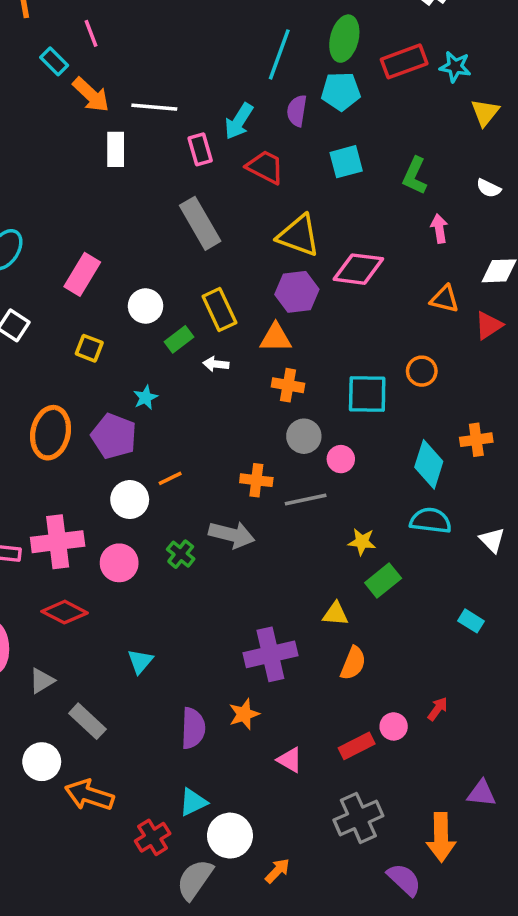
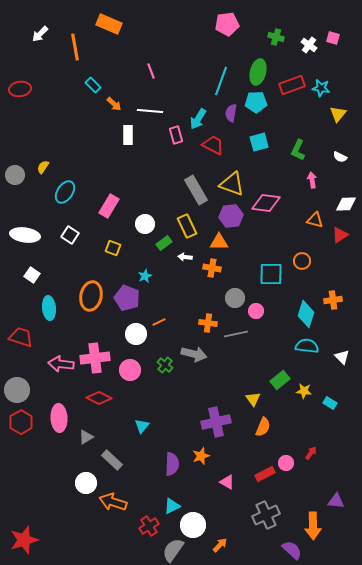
pink line: (91, 33) -> (151, 71), moved
orange arrow: (91, 95) -> (114, 104), size x0.7
gray rectangle: (200, 223) -> (196, 190), moved
orange cross: (288, 385) -> (212, 268), moved
yellow star: (362, 542) -> (304, 391), moved
yellow triangle: (336, 614) -> (253, 399), turned 49

